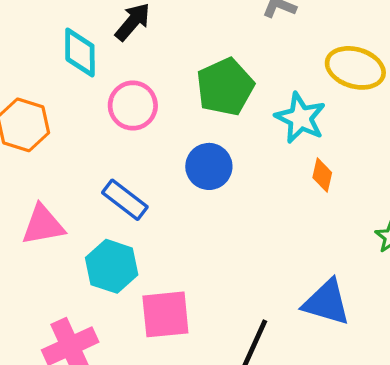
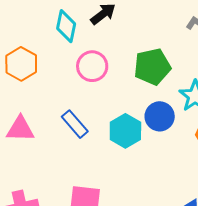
blue circle: (209, 166) -> (160, 116), moved
cyan hexagon: (112, 266) -> (125, 131), moved

